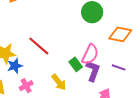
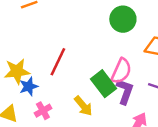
red line: (39, 46) -> (58, 62), turned 75
green rectangle: (76, 64) -> (104, 84), size x1.5

